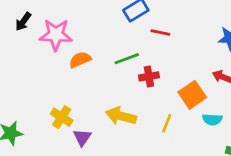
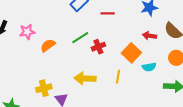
red line: (160, 32) -> (108, 13), moved
pink star: (56, 35) -> (27, 32), size x0.7
yellow cross: (62, 117) -> (44, 88), turned -35

